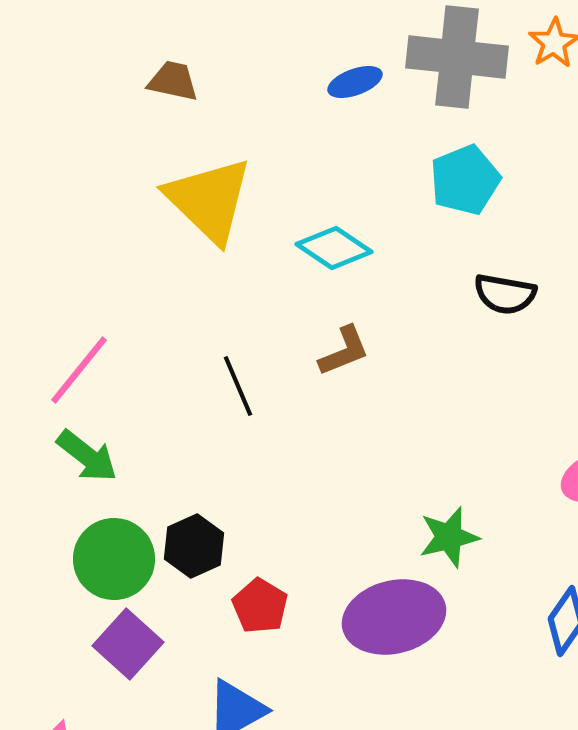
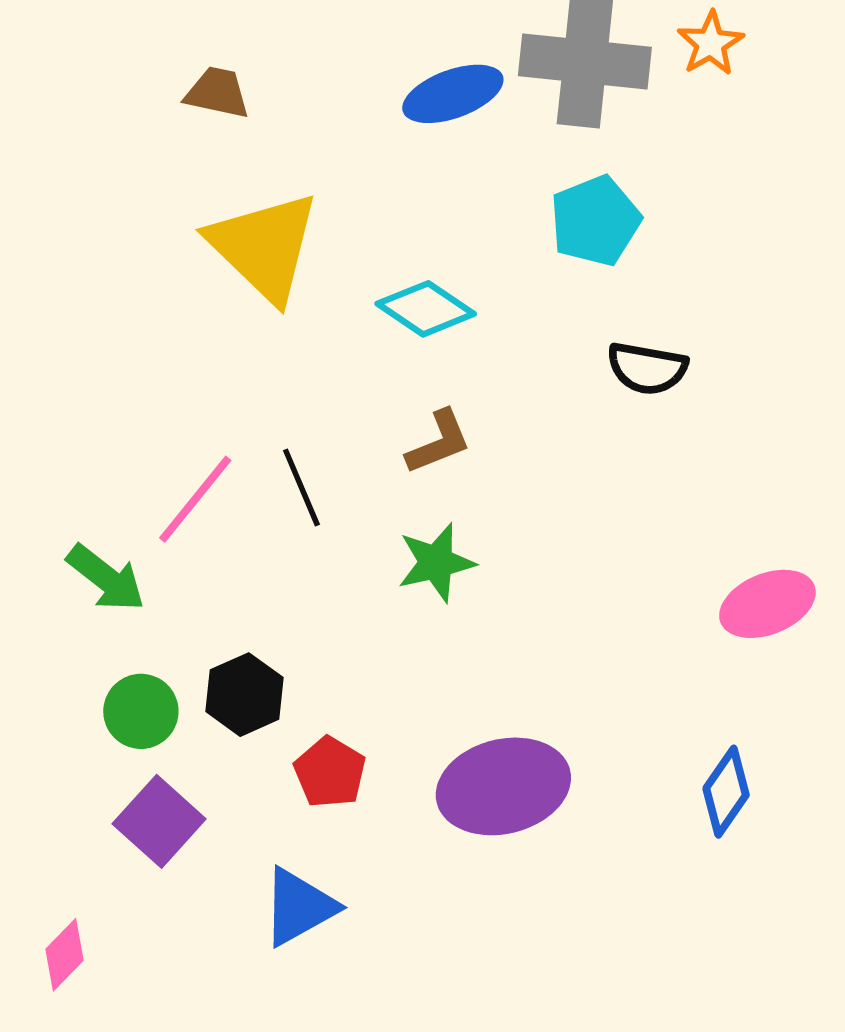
blue ellipse: (355, 82) -> (453, 94), size x1.4
pink line: (79, 370) -> (195, 499), moved
green star: (449, 537) -> (436, 562), moved
green circle: (114, 559) -> (141, 711), size x0.7

